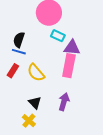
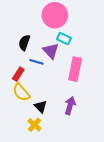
purple triangle: (72, 48) -> (51, 51), moved, turned 42
blue line: (19, 52) -> (37, 62), moved
yellow semicircle: (36, 73) -> (21, 92), moved

